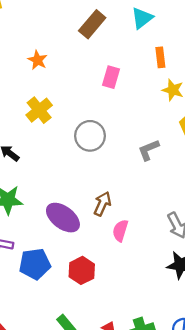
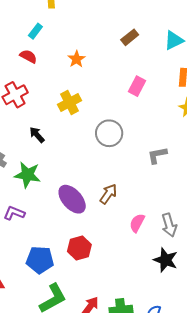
brown rectangle: (92, 24) -> (130, 37), size x0.7
pink semicircle: (120, 231) -> (137, 223), moved
blue pentagon: (35, 264) -> (40, 260), moved

